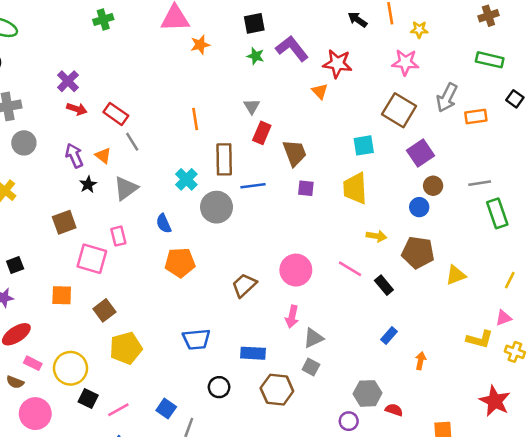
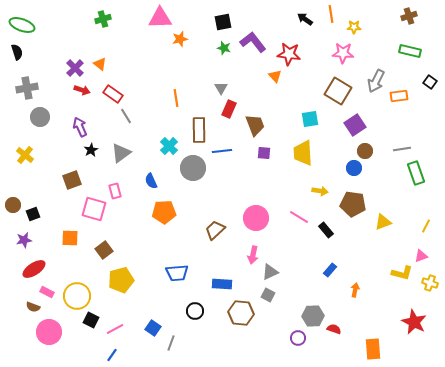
orange triangle: (103, 156) -> (100, 64), moved

